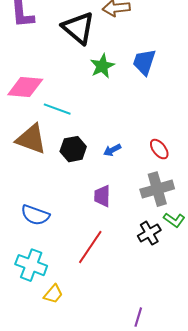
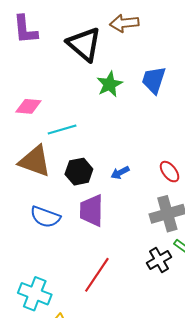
pink diamond: (25, 87) -> (28, 106), size x0.7
cyan line: (57, 109) -> (62, 129), turned -36
purple trapezoid: (102, 196) -> (92, 211), moved, size x1.4
blue semicircle: (35, 215) -> (45, 217), moved

